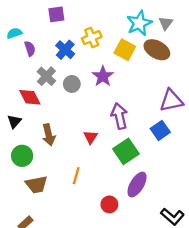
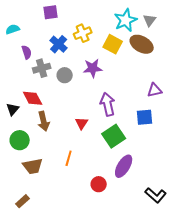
purple semicircle: (30, 49) -> (27, 52), moved
gray cross: (46, 76) -> (42, 68), turned 30
purple star: (103, 76) -> (93, 68), turned 30
red diamond: (30, 97) -> (33, 98), moved
purple triangle: (171, 101) -> (155, 90), size x0.7
blue square: (160, 130) -> (145, 117), turned 30

